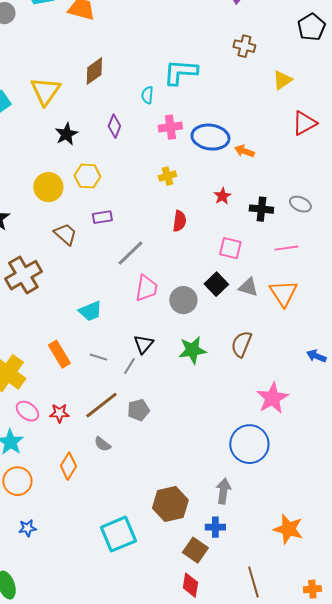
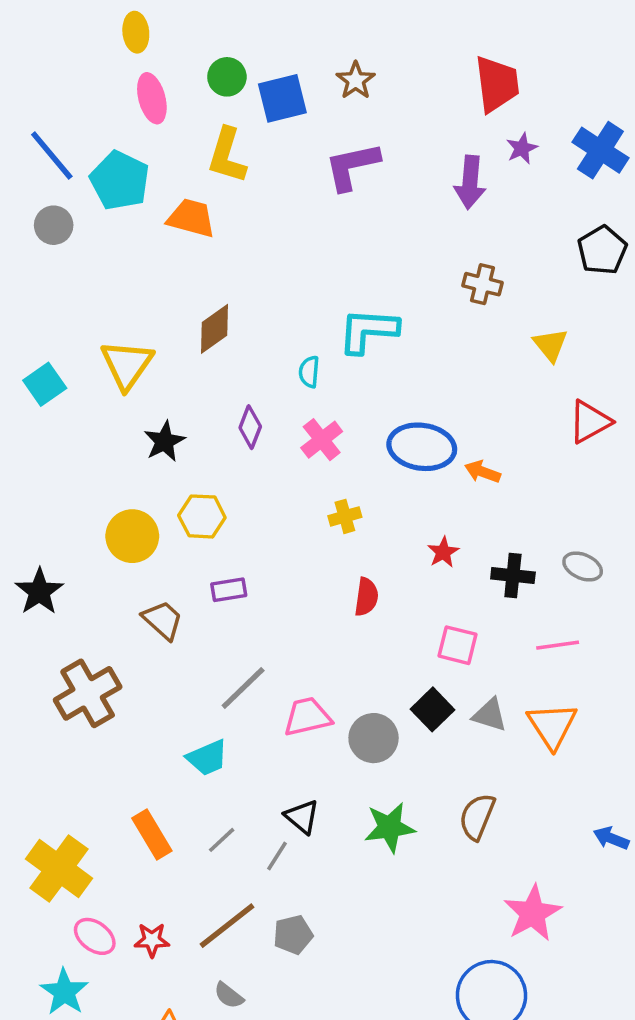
yellow triangle: (282, 80) -> (550, 345), turned -35
pink cross: (170, 127) -> (322, 440), moved, turned -30
gray line: (130, 253) -> (243, 688), moved
pink trapezoid: (146, 288) -> (307, 717), turned -112
black triangle: (143, 344) -> (302, 817), turned -30
gray line: (98, 357) -> (222, 840), turned -60

